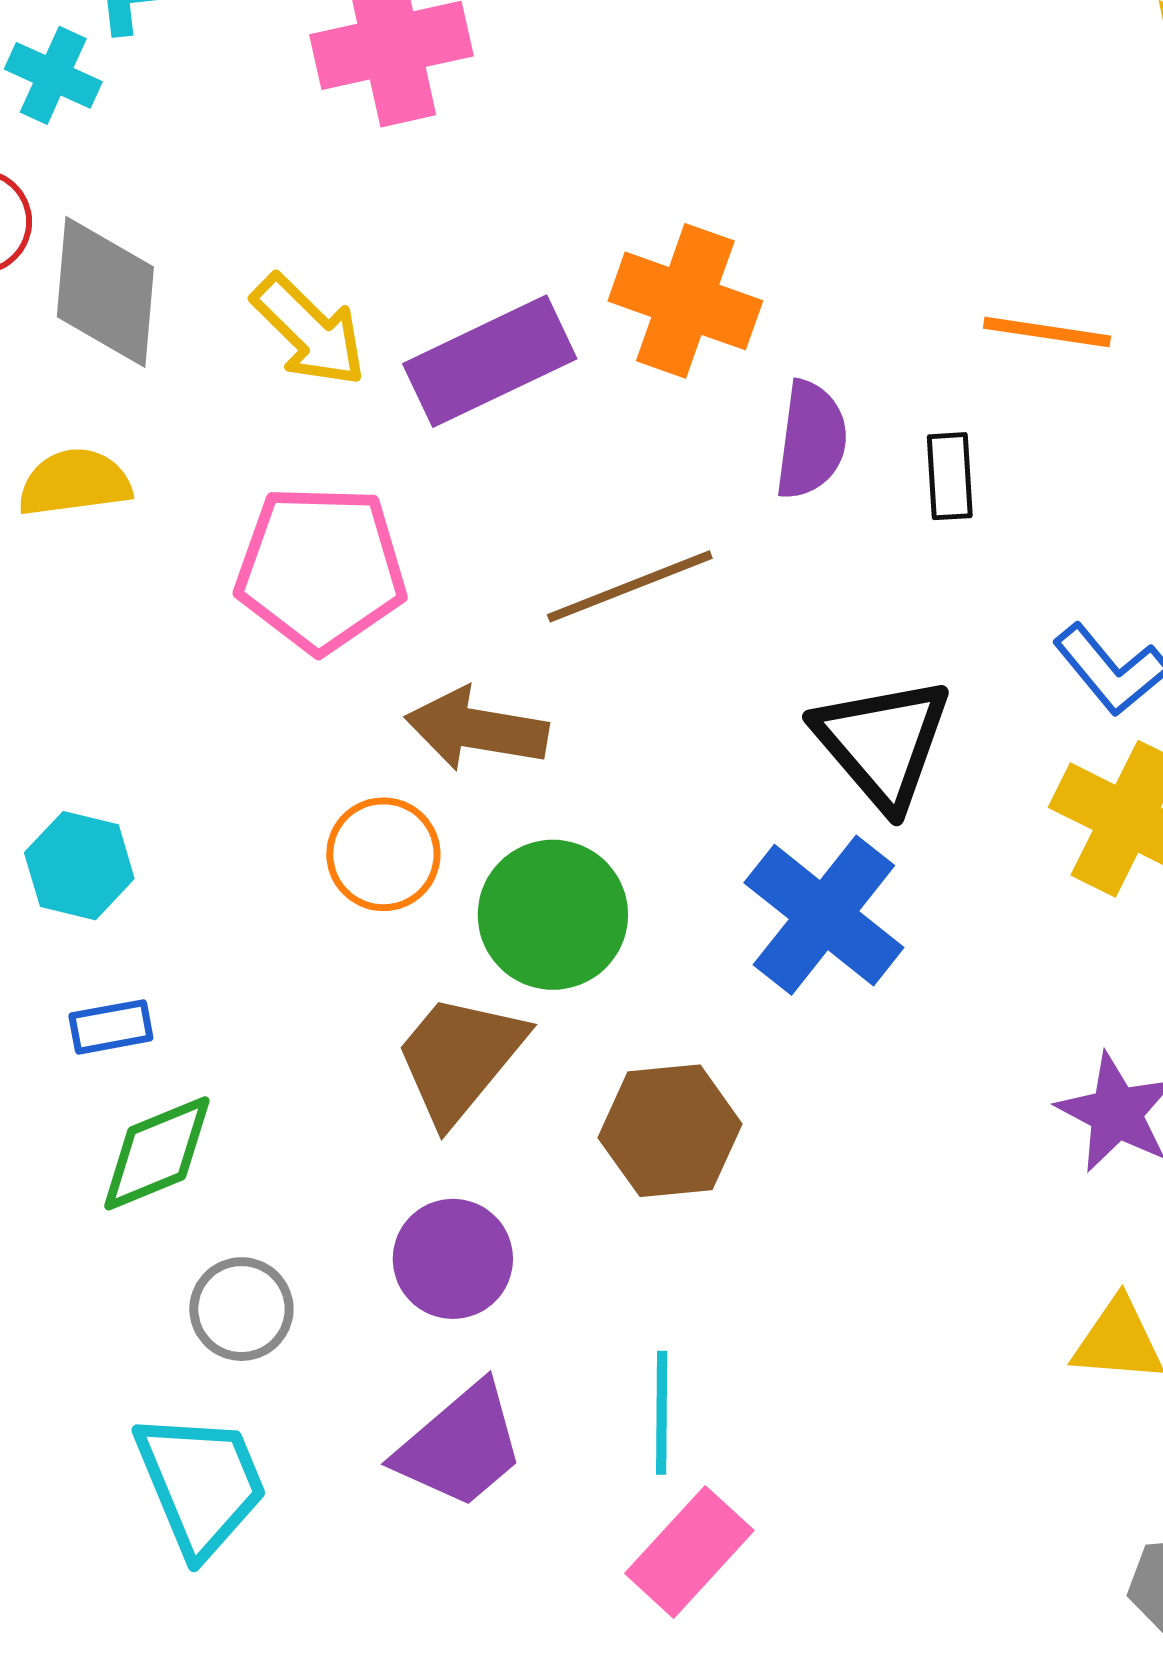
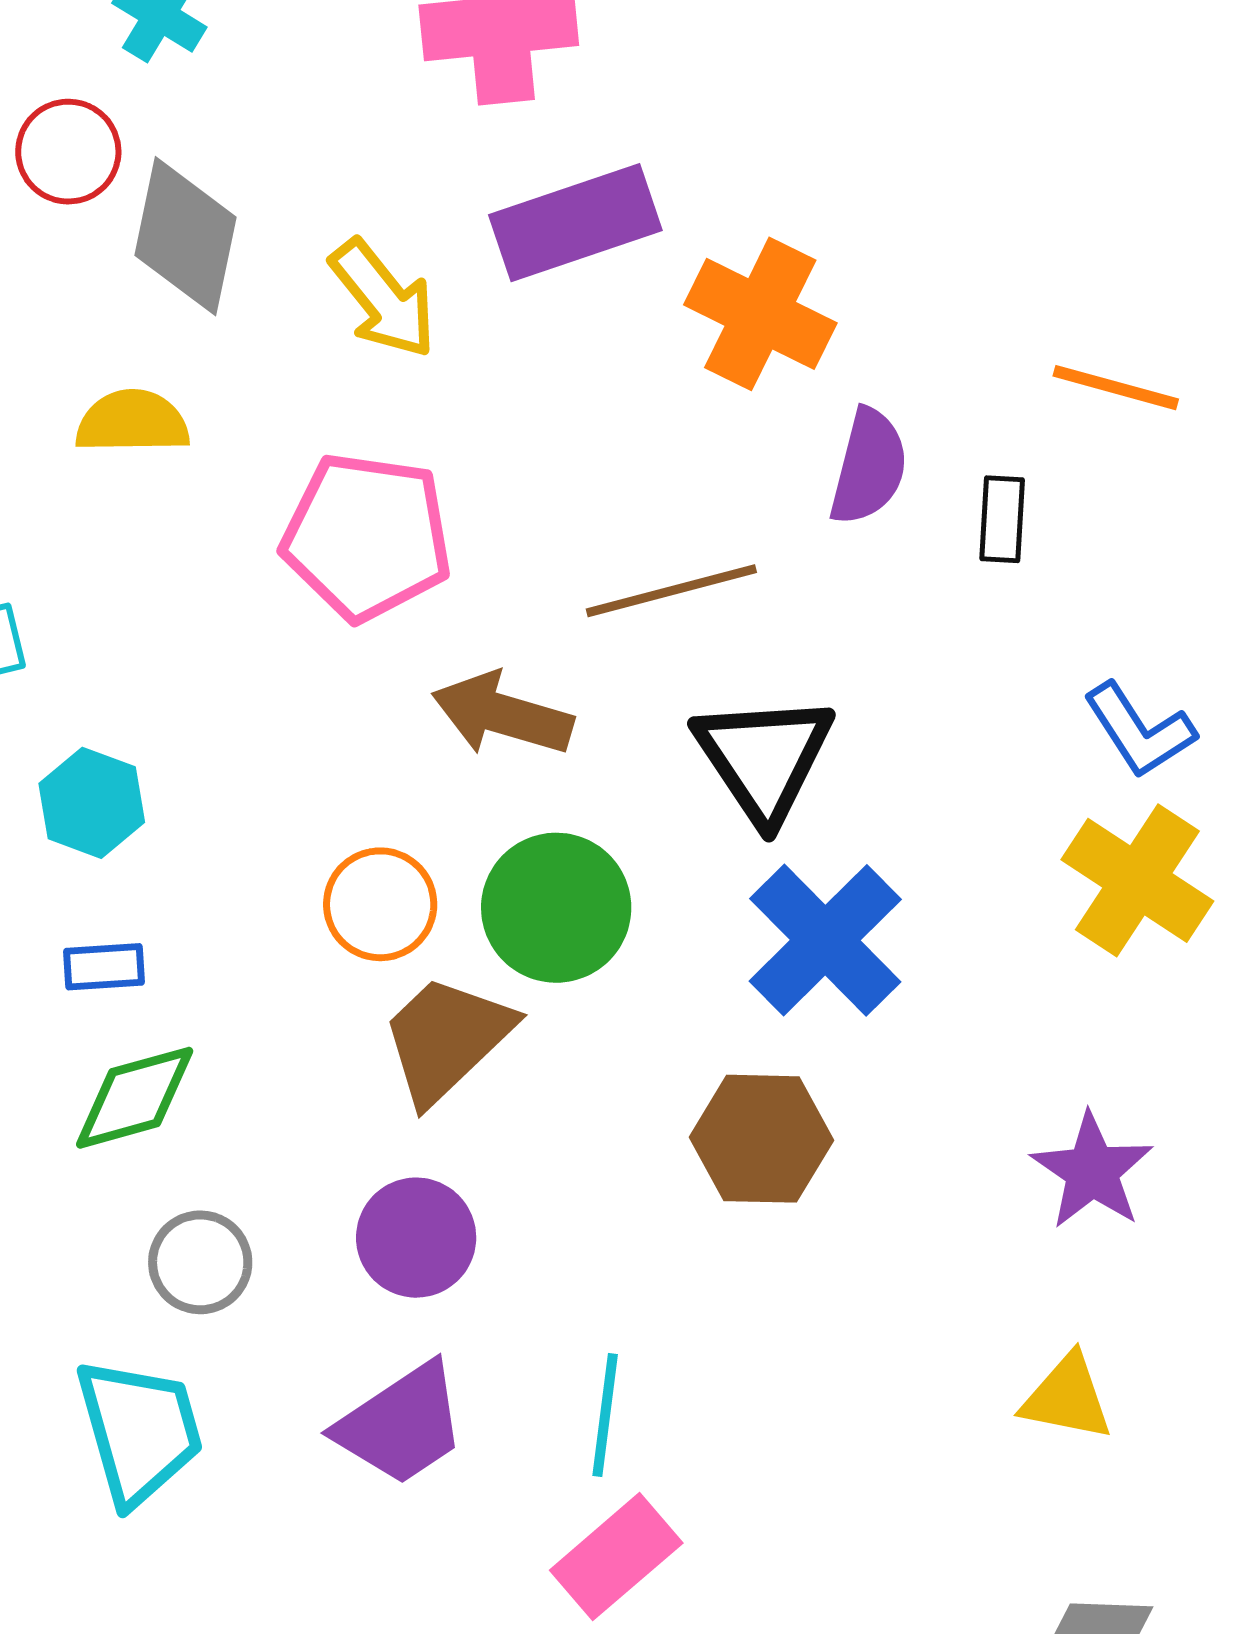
purple rectangle: (490, 361) -> (575, 223), moved
black triangle: (882, 743) -> (764, 758), moved
orange circle: (383, 854) -> (380, 904), moved
brown hexagon: (670, 1131) -> (761, 1139), moved

